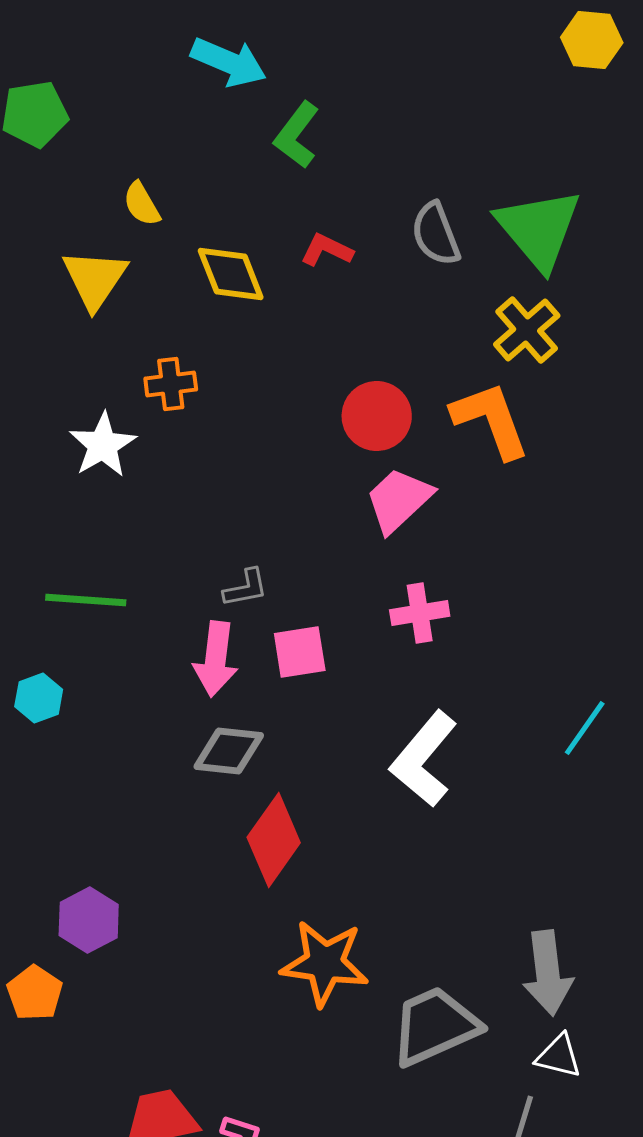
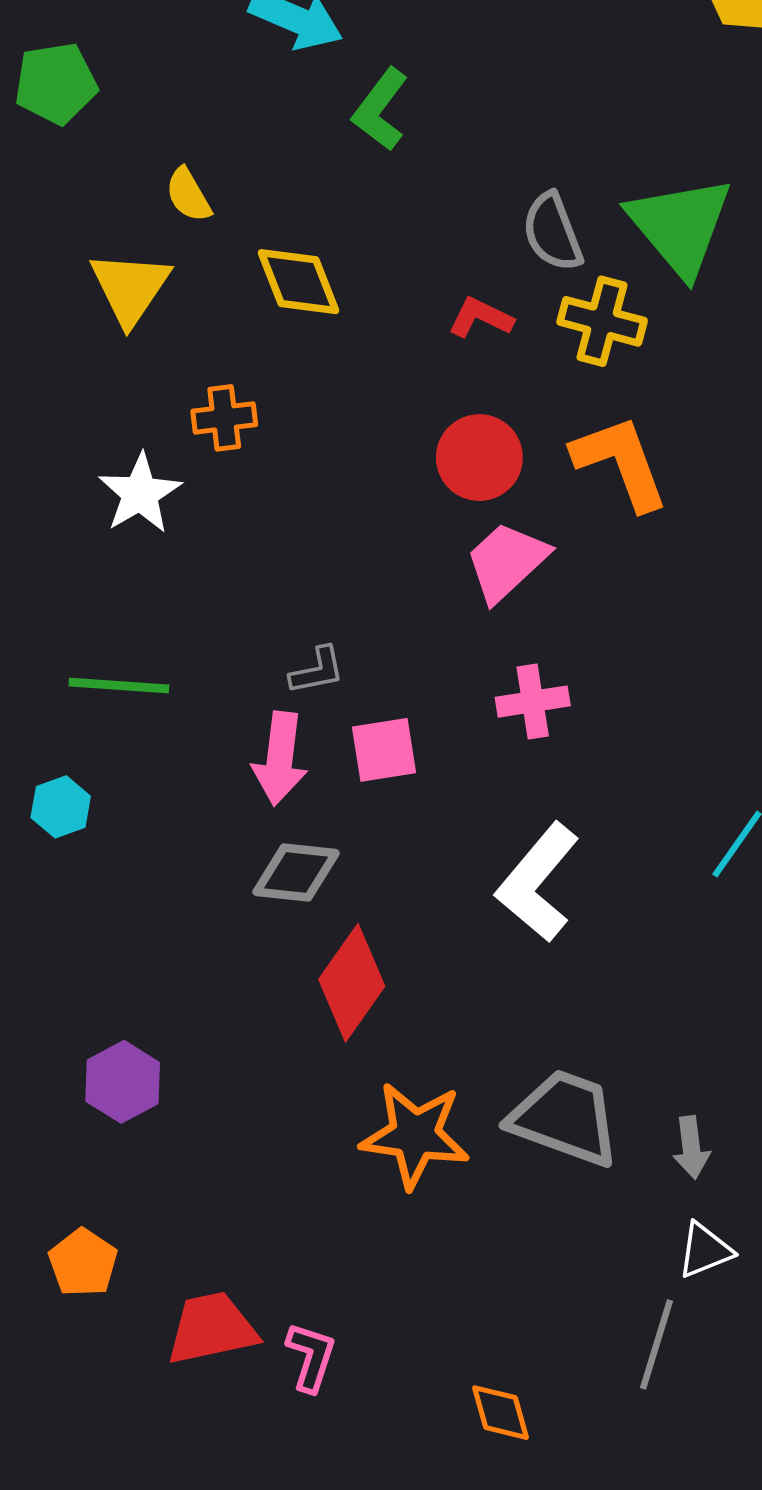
red L-shape: (327, 250) -> (481, 318), moved
yellow cross: (527, 330) -> (602, 321), moved, turned -34
gray arrow: (548, 973) -> (691, 1147), size x0.6
orange pentagon: (35, 993) -> (83, 1263), moved
gray trapezoid: (435, 1026) -> (565, 1118), moved, turned 44
white triangle: (559, 1056) -> (705, 1250), turned -36

